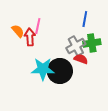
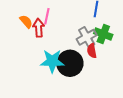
green cross: (92, 43) -> (103, 34), turned 30
red semicircle: (81, 59) -> (92, 51), turned -120

